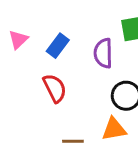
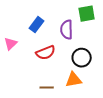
pink triangle: (18, 39) -> (11, 44), moved
red semicircle: (55, 88) -> (46, 53), moved, turned 96

